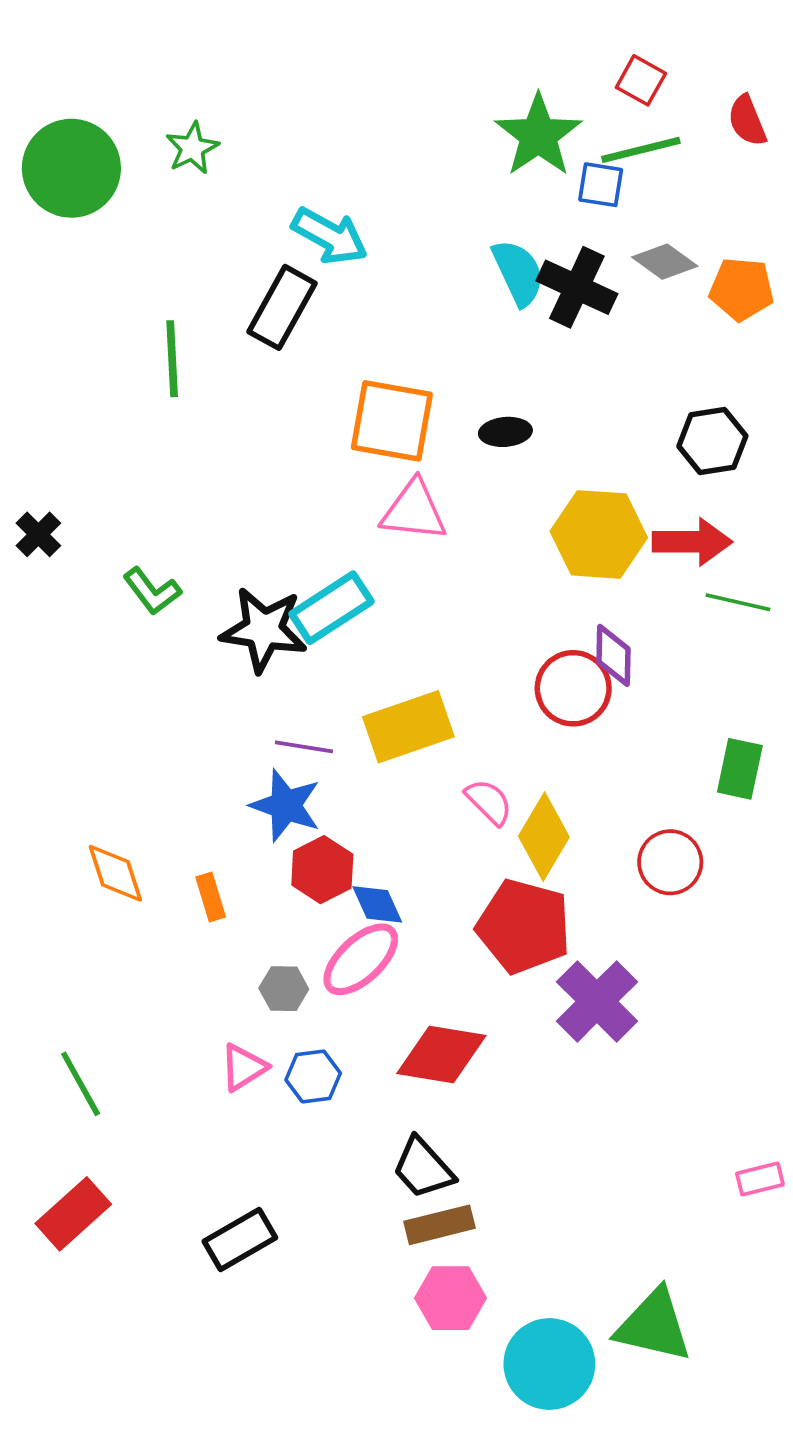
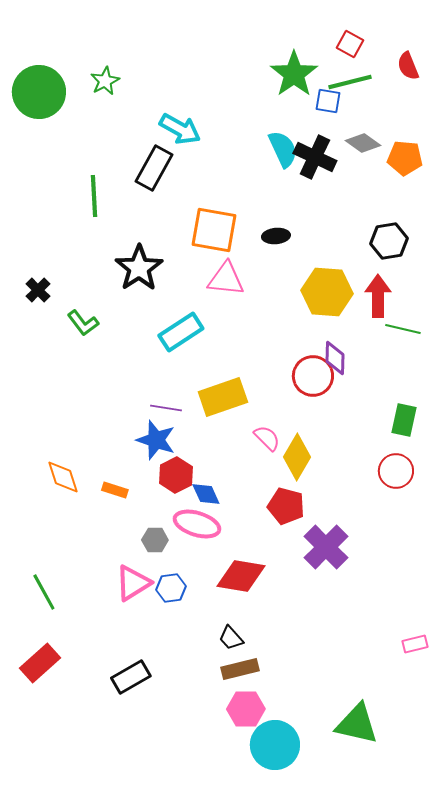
black cross: (38, 534) -> (38, 290), moved
red arrow: (692, 542) -> (378, 296), turned -90
black star: (264, 630) -> (139, 268), moved, turned 30
red circle: (670, 862) -> (396, 471), moved
orange rectangle: (211, 897) -> (115, 490), turned -55
red pentagon: (524, 926) -> (286, 506), size x0.7
pink ellipse: (361, 959) -> (197, 524), turned 60
pink triangle: (244, 1067) -> (133, 583), size x1.4
black trapezoid: (423, 1168) -> (231, 638), size x0.7
cyan circle: (549, 1364) -> (275, 745), moved

